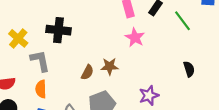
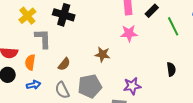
pink star: (135, 37) -> (129, 33), turned 30
brown semicircle: (87, 72) -> (64, 64), moved
orange semicircle: (41, 89) -> (30, 62), moved

